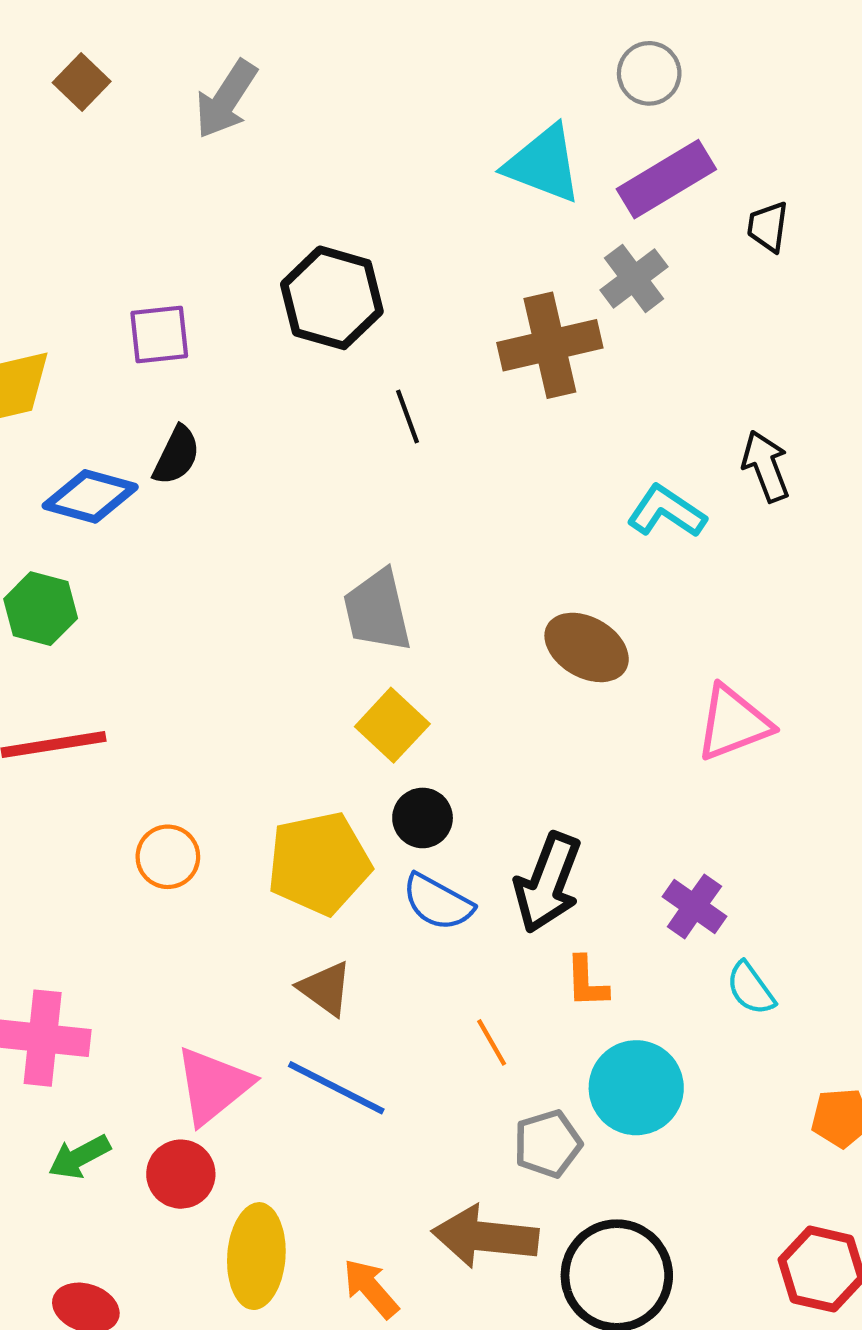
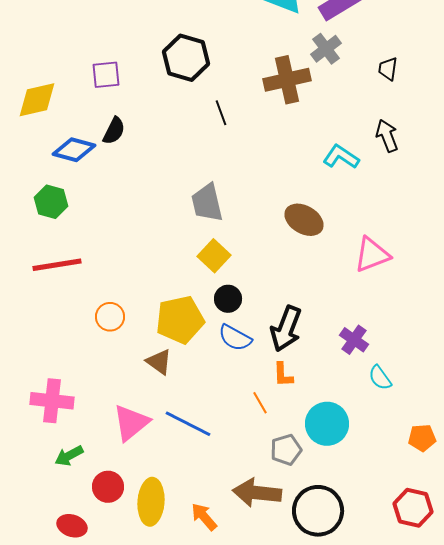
black trapezoid: (768, 227) -> (388, 69), moved
orange L-shape: (587, 982) -> (283, 375), moved
brown triangle: (325, 988) -> (159, 362), moved
red circle: (181, 1174) -> (108, 487), moved

